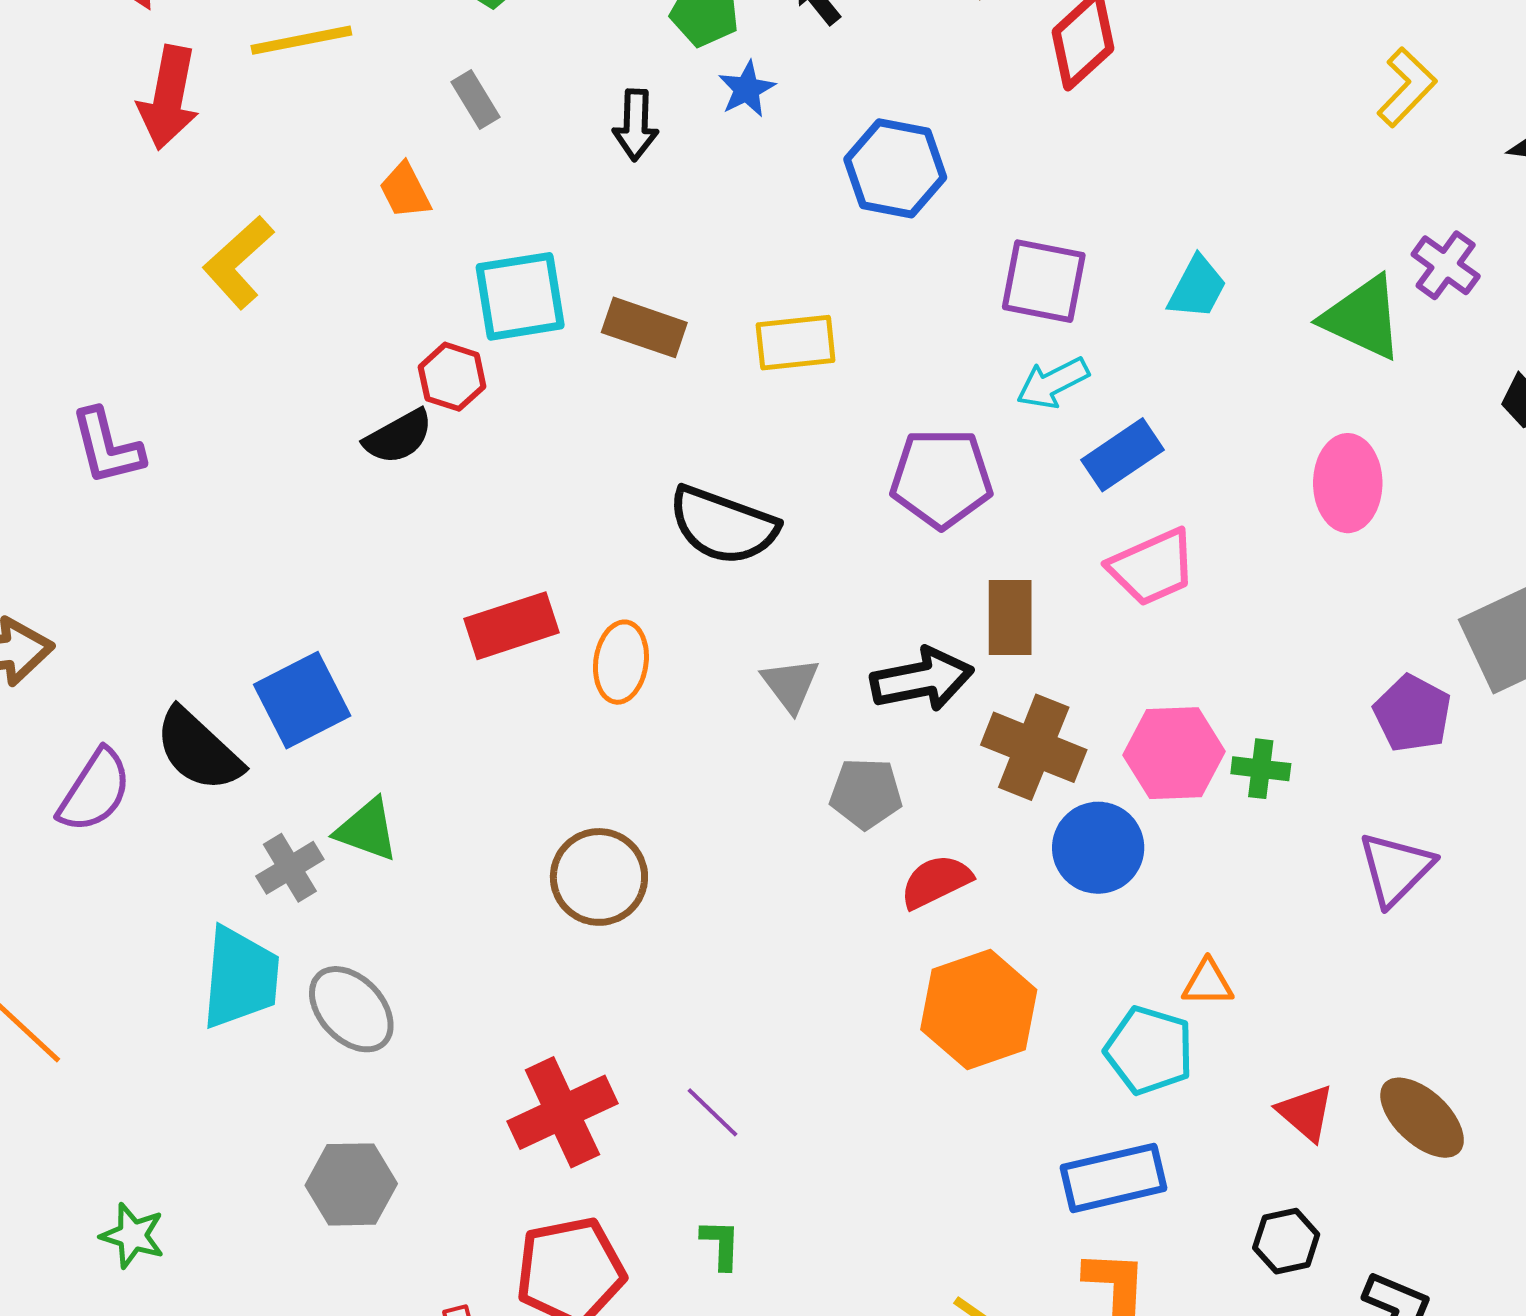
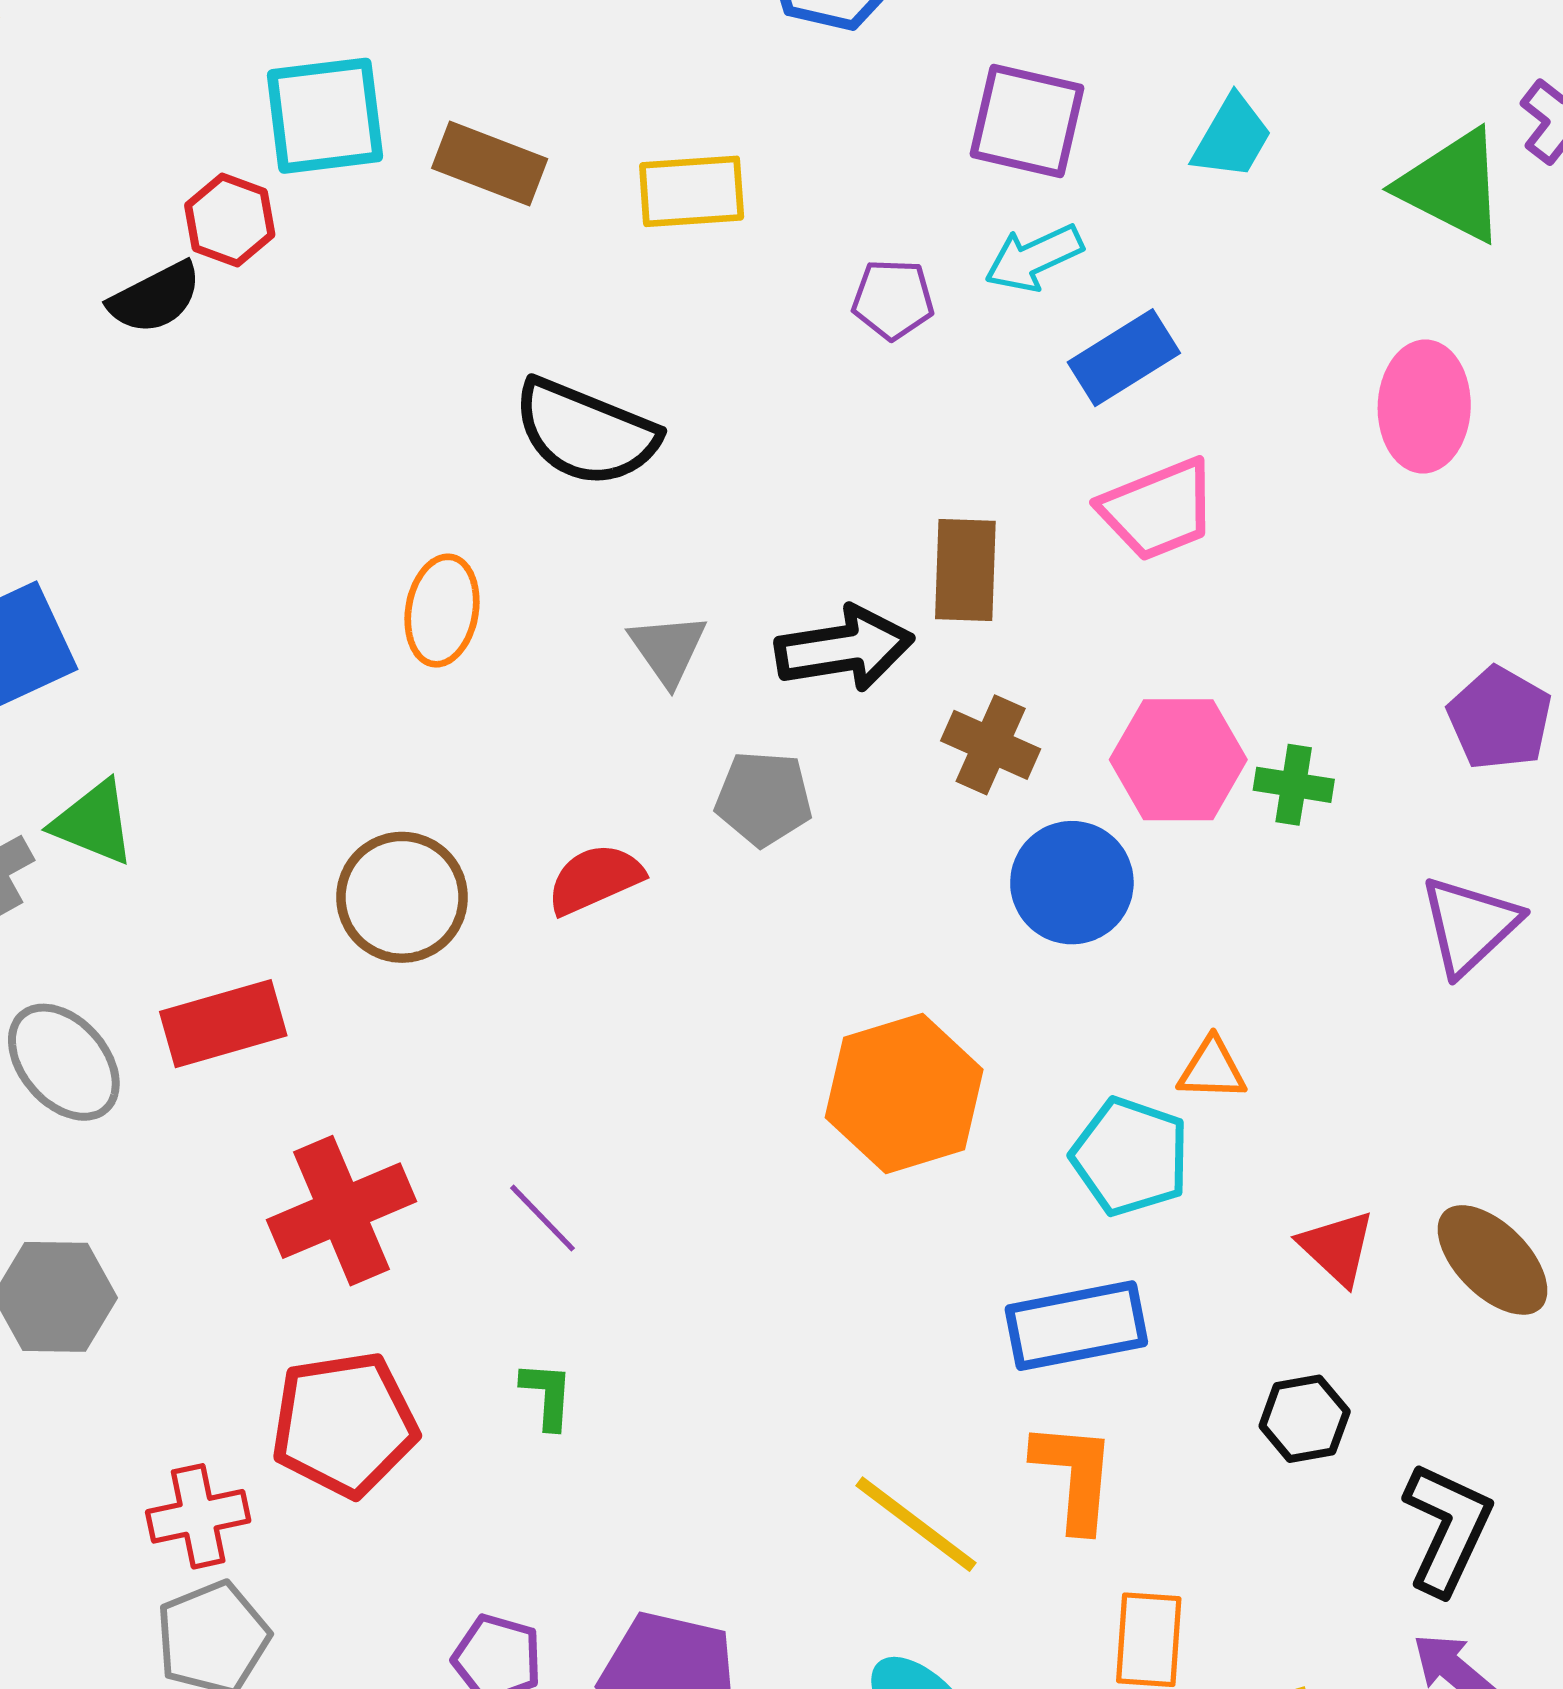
purple pentagon: (941, 478) -> (893, 299), moved, size x0.6
red rectangle: (512, 626) -> (223, 1024), moved
brown cross: (1034, 747) -> (991, 745), size x0.7
red semicircle: (936, 881) -> (595, 879), moved

